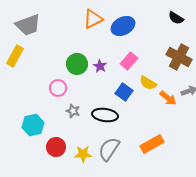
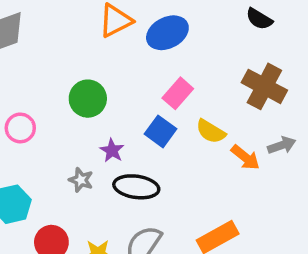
purple star: (100, 66) -> (112, 150), moved
pink circle: (58, 88) -> (20, 128), moved
blue square: (124, 92) -> (161, 131), moved

